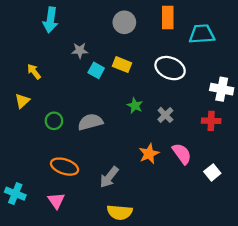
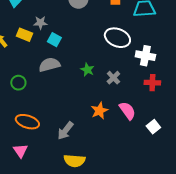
yellow rectangle: (122, 65) -> (24, 35), moved
white cross: (222, 89) -> (145, 56), moved
gray semicircle: (90, 122) -> (49, 65), moved

